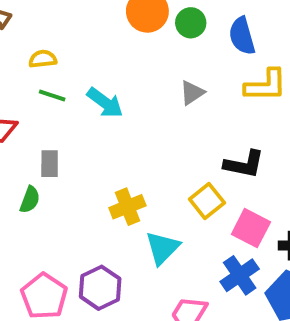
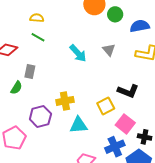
blue semicircle: (242, 36) -> (140, 26), turned 84
gray triangle: (192, 93) -> (109, 50), turned -48
cyan arrow: (105, 103) -> (78, 53), moved
cyan triangle: (162, 248) -> (79, 125), turned 30
purple hexagon: (100, 288) -> (40, 117), moved

